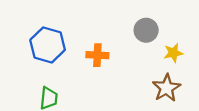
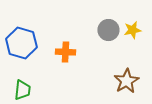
yellow star: (173, 53) -> (132, 30), moved

